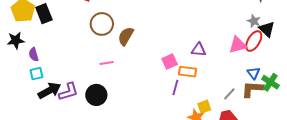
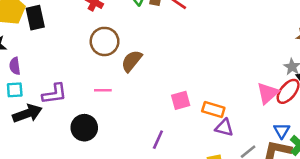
pink triangle: (238, 45) -> (268, 93), turned -36
purple triangle: (199, 50) -> (224, 128), moved
orange rectangle: (188, 72) -> (213, 109), moved
purple line: (175, 88) -> (158, 140), moved
purple L-shape: (68, 92) -> (54, 94), moved

